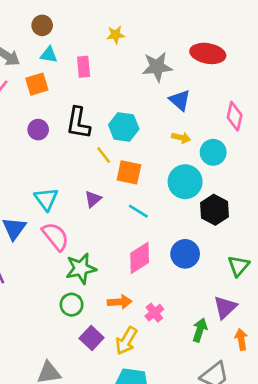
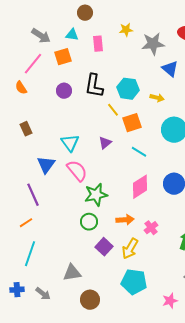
brown circle: (42, 25) -> (85, 13), moved
yellow star: (116, 35) -> (126, 30), moved
yellow arrow: (181, 138) -> (157, 98), moved
orange square: (129, 172) -> (132, 123), turned -30

